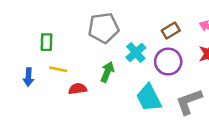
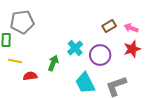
gray pentagon: (103, 28) -> (22, 22), moved
brown rectangle: (171, 31) -> (109, 26), moved

